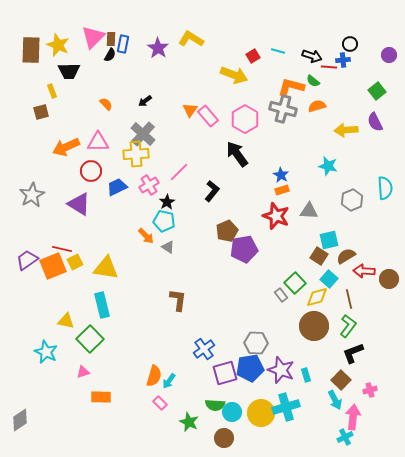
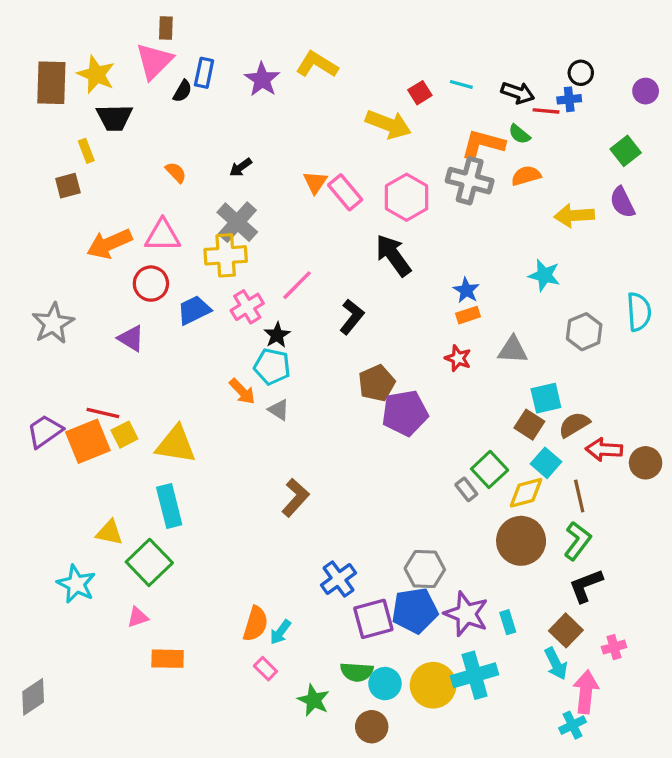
brown rectangle: (111, 39) -> (166, 28), moved
purple triangle: (79, 204) -> (131, 338), size x0.7
red star: (276, 216) -> (458, 358), size x0.6
brown L-shape: (178, 300) -> (295, 498), turned 35

